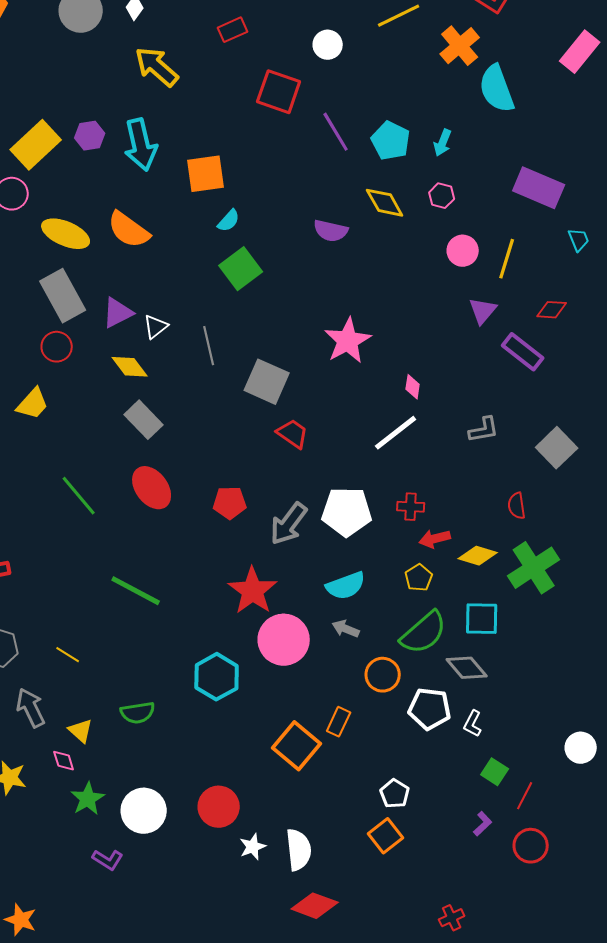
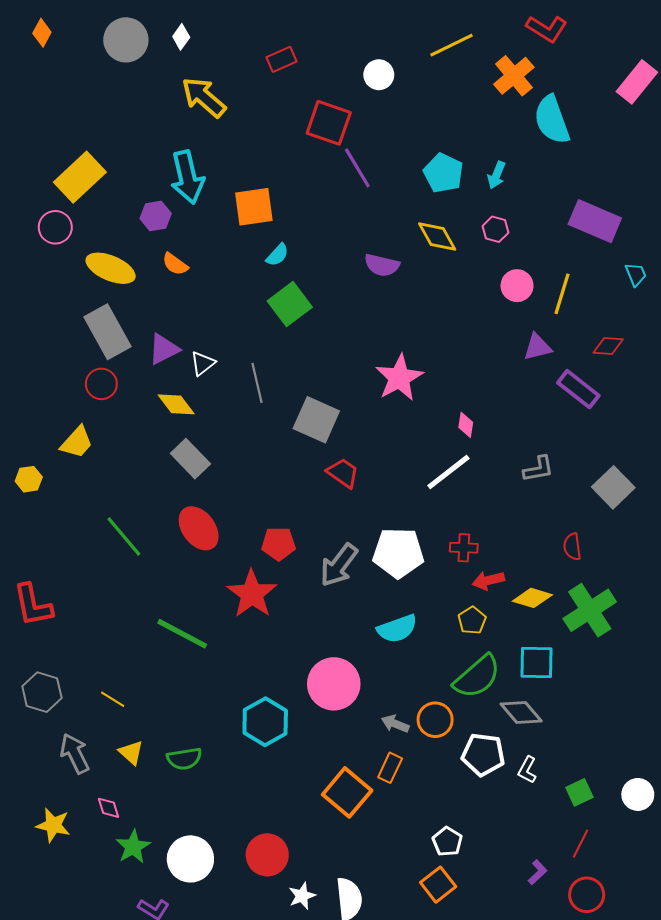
purple line: (336, 132) -> (357, 168), moved
purple hexagon: (90, 136) -> (156, 216), moved
orange semicircle: (129, 230) -> (175, 264), size x0.6
purple triangle: (483, 311) -> (537, 347), turned 36
red star: (253, 591) -> (252, 594), moved
gray arrow: (346, 629) -> (395, 724), moved
yellow triangle: (81, 731) -> (131, 752), moved
green square: (495, 772) -> (579, 792), moved, turned 32

